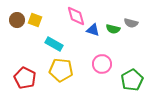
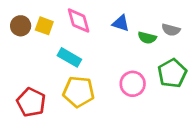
pink diamond: (76, 16) -> (79, 21), moved
blue triangle: (93, 30) -> (121, 23), moved
green pentagon: (132, 80) -> (172, 73), moved

